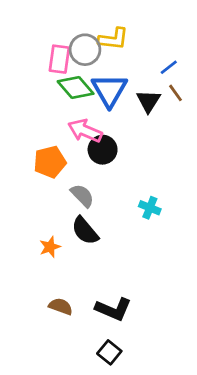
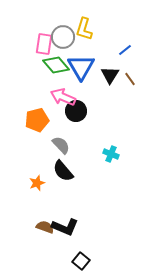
yellow L-shape: (113, 39) -> (84, 29), turned 100
brown line: (176, 93) -> (130, 79), moved
black L-shape: (113, 309) -> (65, 227), moved

